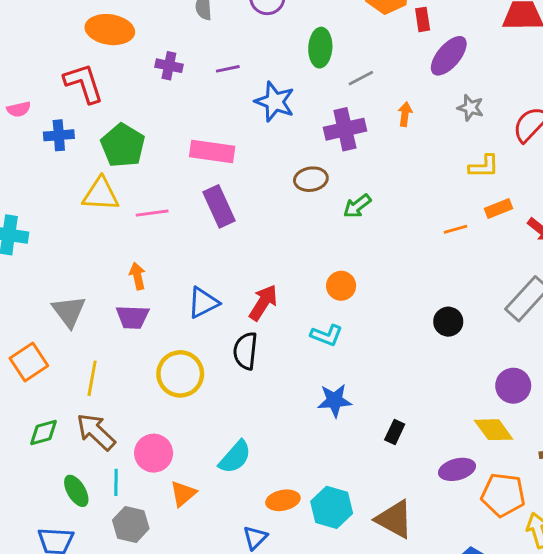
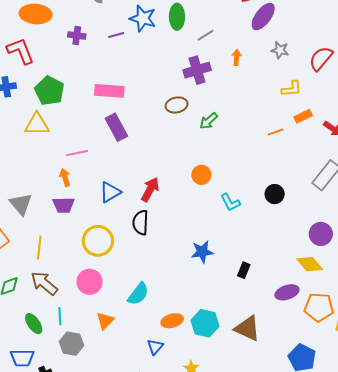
blue star: (275, 102) -> (143, 18), moved
pink line: (152, 213) -> (77, 153), moved
cyan L-shape: (327, 335) -> (230, 202), moved, turned 45
pink circle: (154, 453) -> (90, 282), moved

